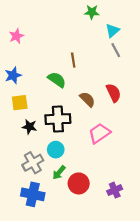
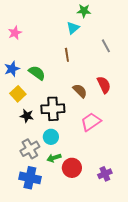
cyan triangle: (112, 31) -> (73, 28), moved
green semicircle: (57, 80) -> (37, 73), moved
yellow square: (20, 103) -> (18, 94), turned -35
green arrow: (59, 173) -> (54, 158), turned 32

